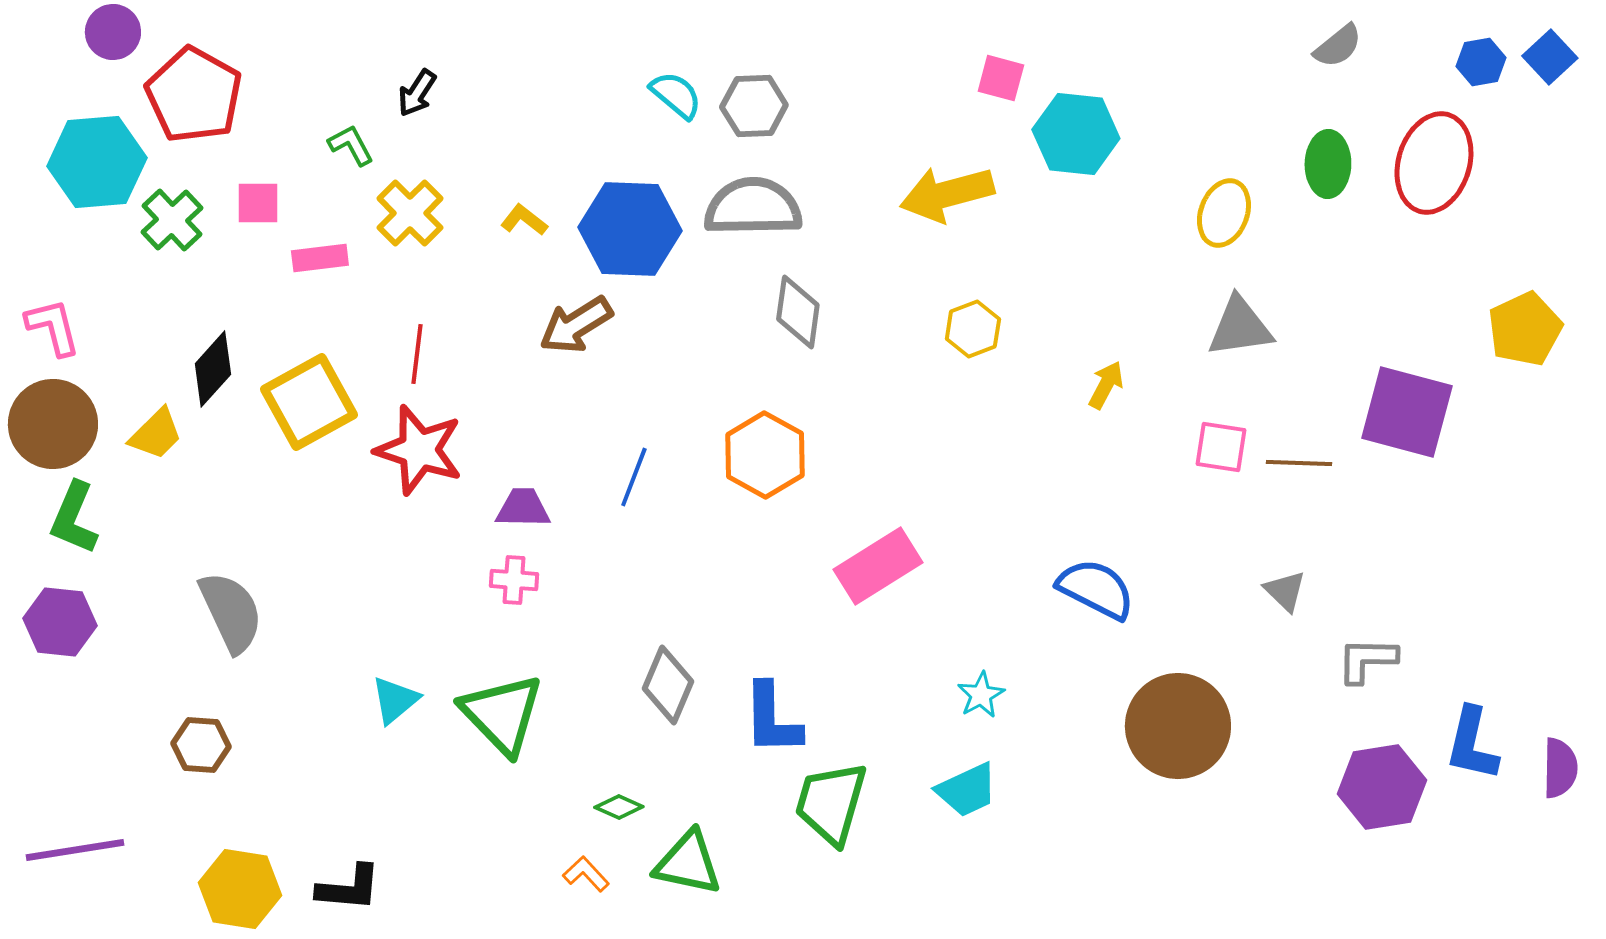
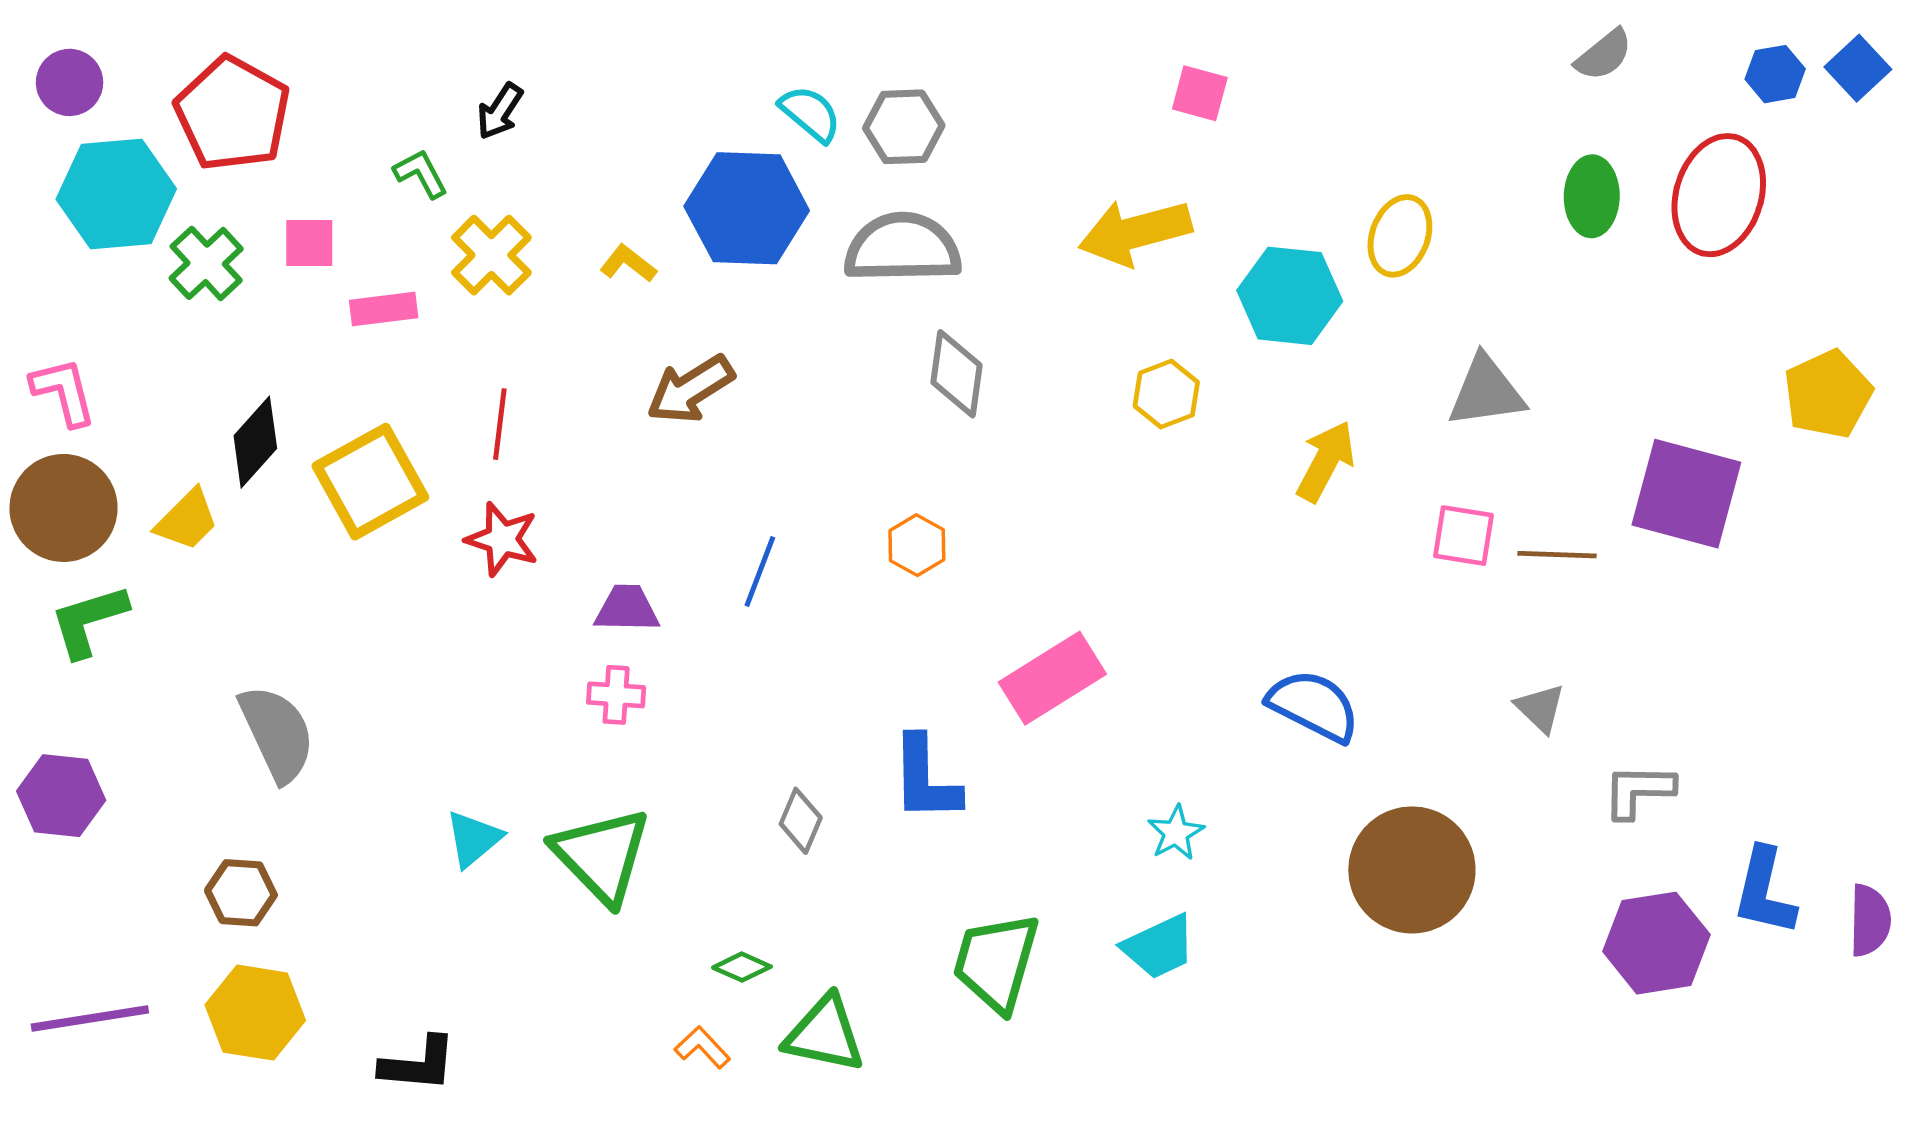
purple circle: (113, 32) -> (70, 82), moved
cyan hexagon: (1076, 134) -> (1290, 296), moved
yellow ellipse: (1224, 213) -> (1400, 236), moved
blue hexagon: (630, 229) -> (747, 208), moved
yellow arrow: (1106, 385) -> (1326, 461), size x1.4
red star: (419, 450) -> (502, 539), size x0.7
orange hexagon: (765, 455) -> (917, 545), size x0.6
green L-shape: (74, 518) -> (89, 621), turned 50
purple hexagon: (60, 622) -> (61, 796), moved
gray diamond: (668, 685) -> (801, 821), size x0.7
blue L-shape: (772, 719) -> (925, 779), moved
yellow hexagon: (240, 889) -> (255, 1013), moved

